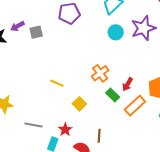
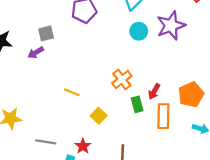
purple arrow: (17, 26) -> (36, 53), moved
green rectangle: (113, 95) -> (137, 104), turned 32
orange rectangle: (135, 106) -> (163, 116), turned -45

